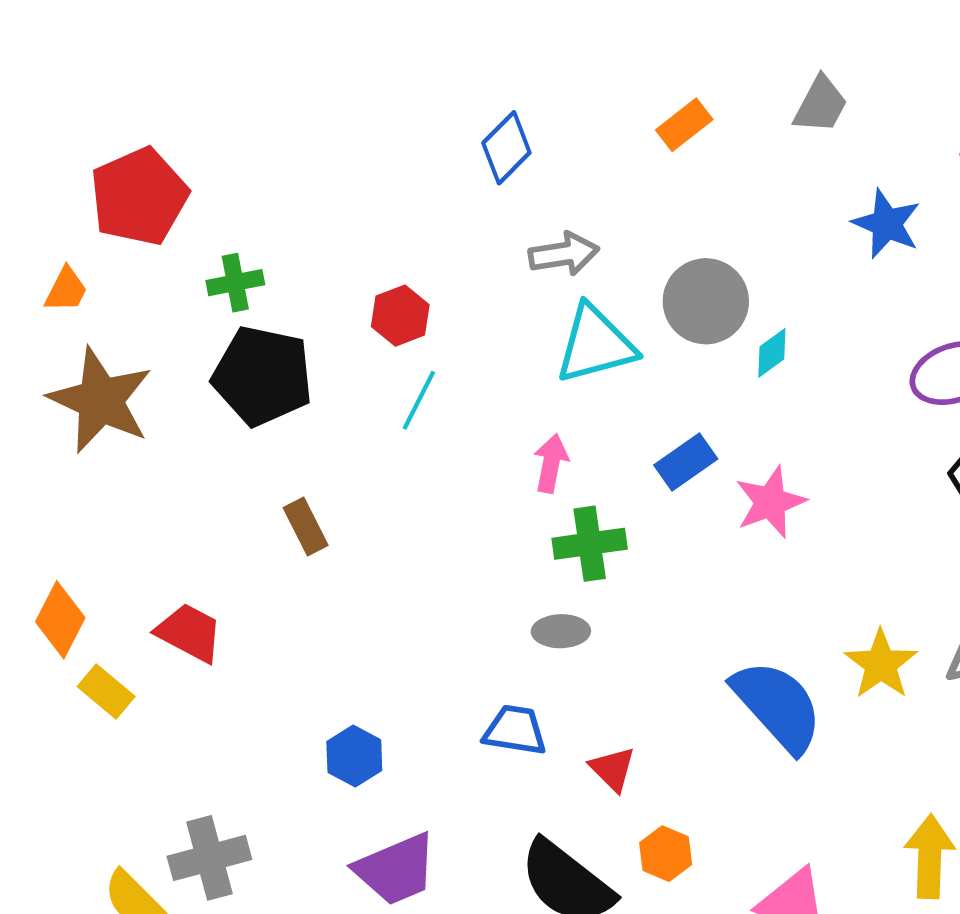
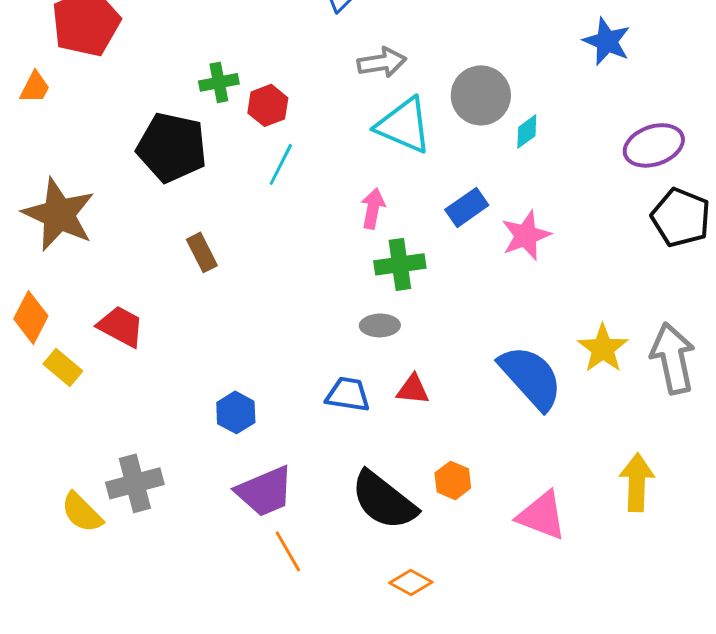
green cross: (235, 283) -> (219, 82), moved
cyan triangle: (595, 344) -> (404, 125), turned 38
brown star: (100, 400) -> (59, 214), moved
red triangle: (613, 769) -> (413, 389), moved, turned -39

